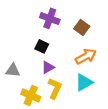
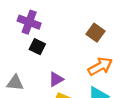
purple cross: (50, 18) -> (29, 22), moved
black square: (42, 46) -> (37, 47), moved

